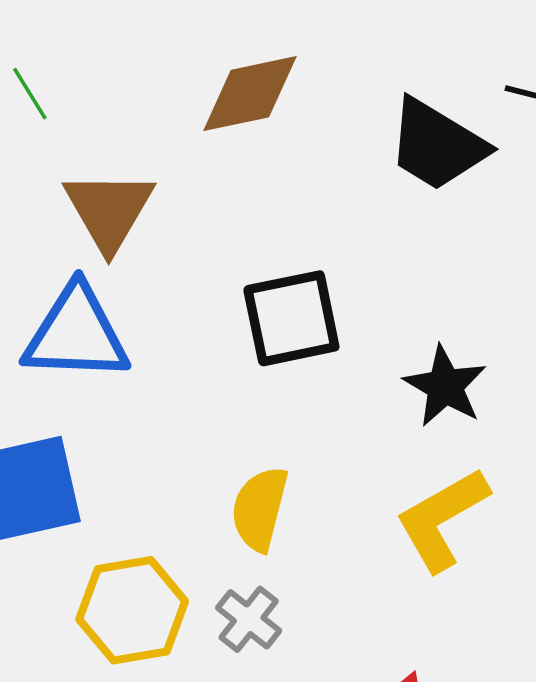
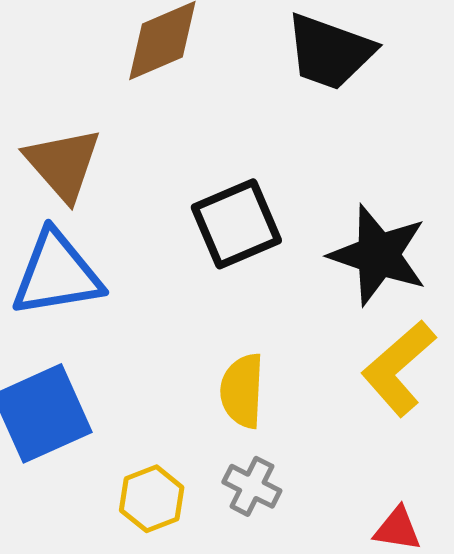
black star: (445, 386) -> (378, 255), size x1.4
yellow hexagon: (132, 610) -> (152, 499), size x0.7

